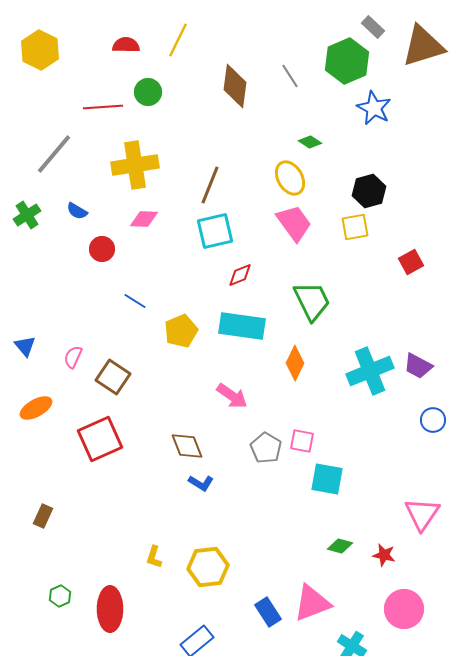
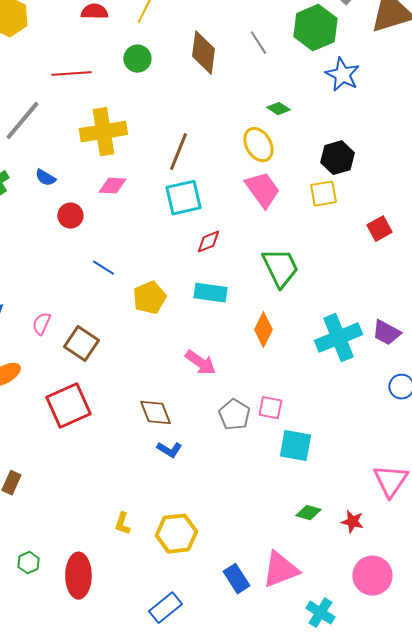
green circle: (148, 92) -> (137, 59), moved
cyan rectangle: (242, 326) -> (210, 293), size x0.7

